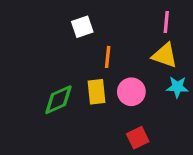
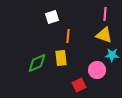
pink circle: (131, 92) -> (97, 70), moved
red square: (138, 138) -> (79, 85), moved

